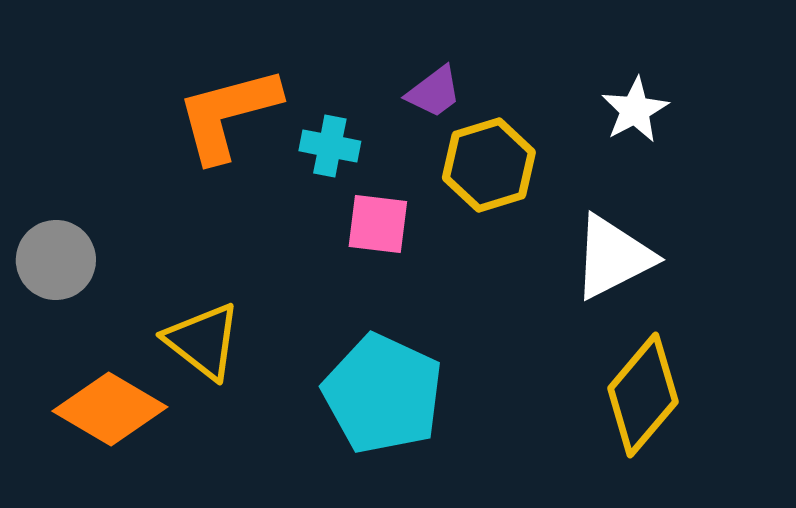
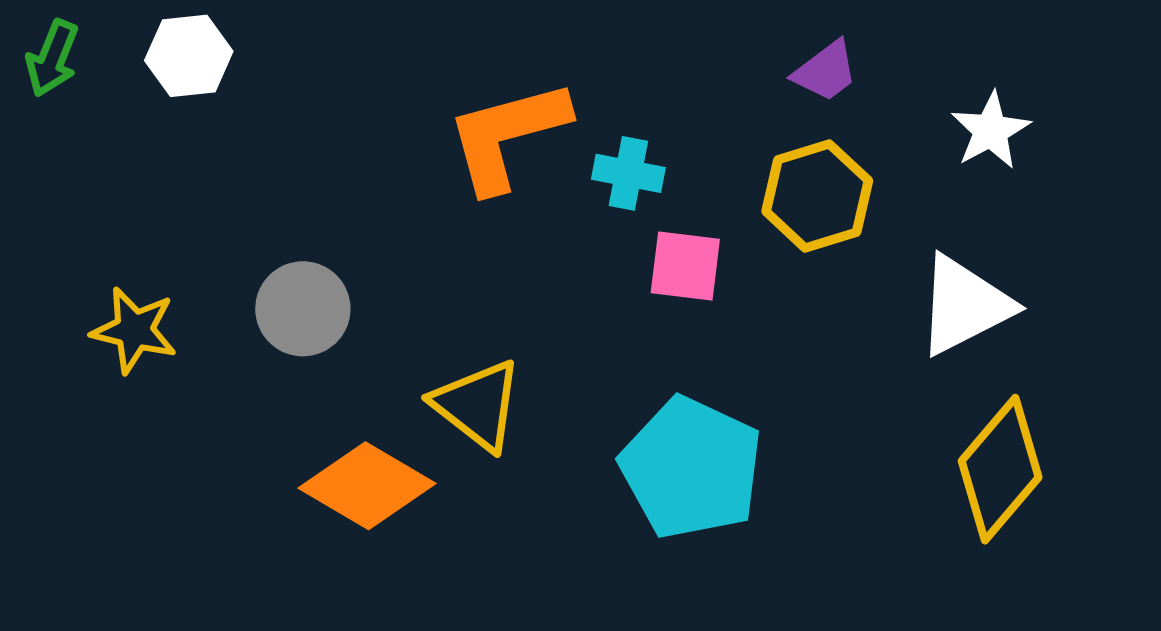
purple trapezoid: (434, 92) -> (826, 71), moved

